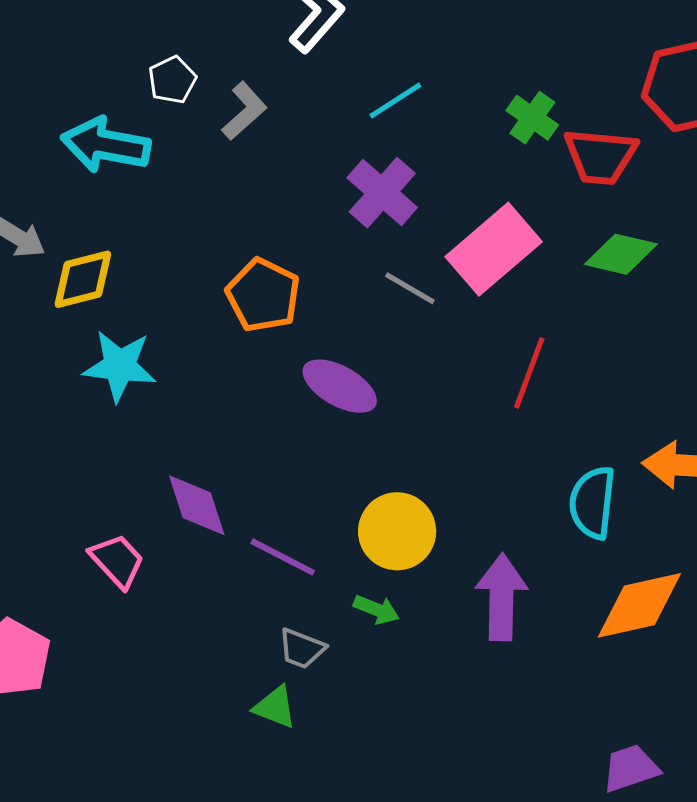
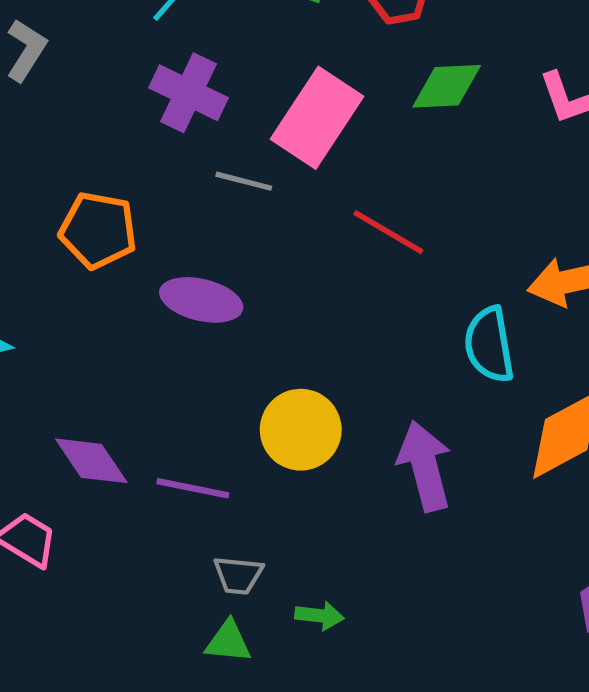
red line: (529, 373) -> (388, 232), turned -64
green arrow: (376, 609) -> (319, 616), moved

